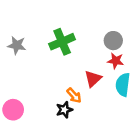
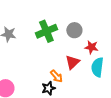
gray circle: (113, 41) -> (74, 30), moved

